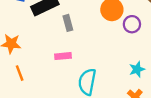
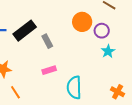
cyan star: (137, 69) -> (108, 51), moved

